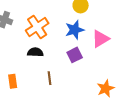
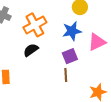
black semicircle: (35, 52) -> (31, 50), turned -42
brown line: (50, 78) -> (66, 75), moved

